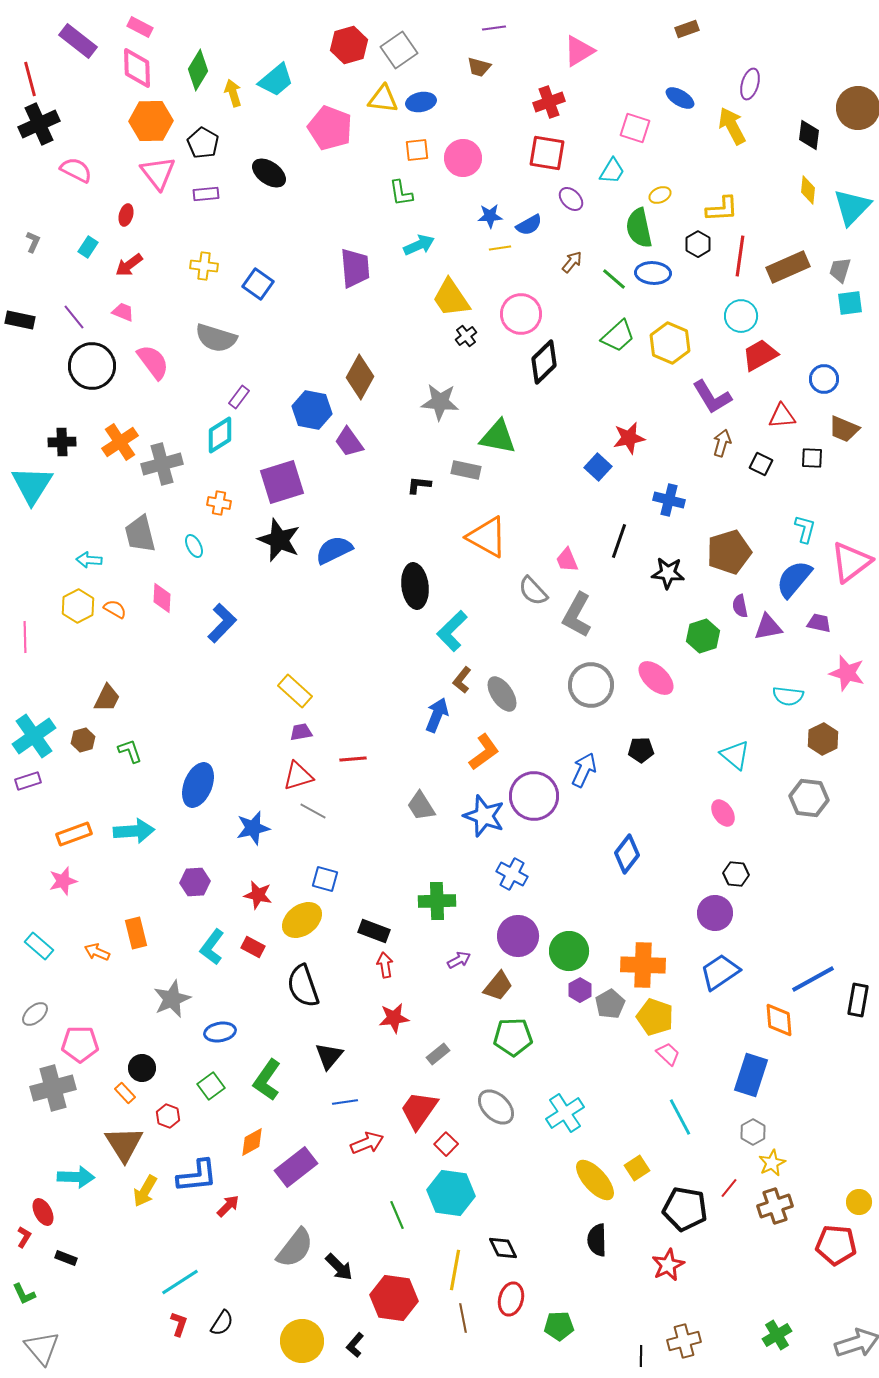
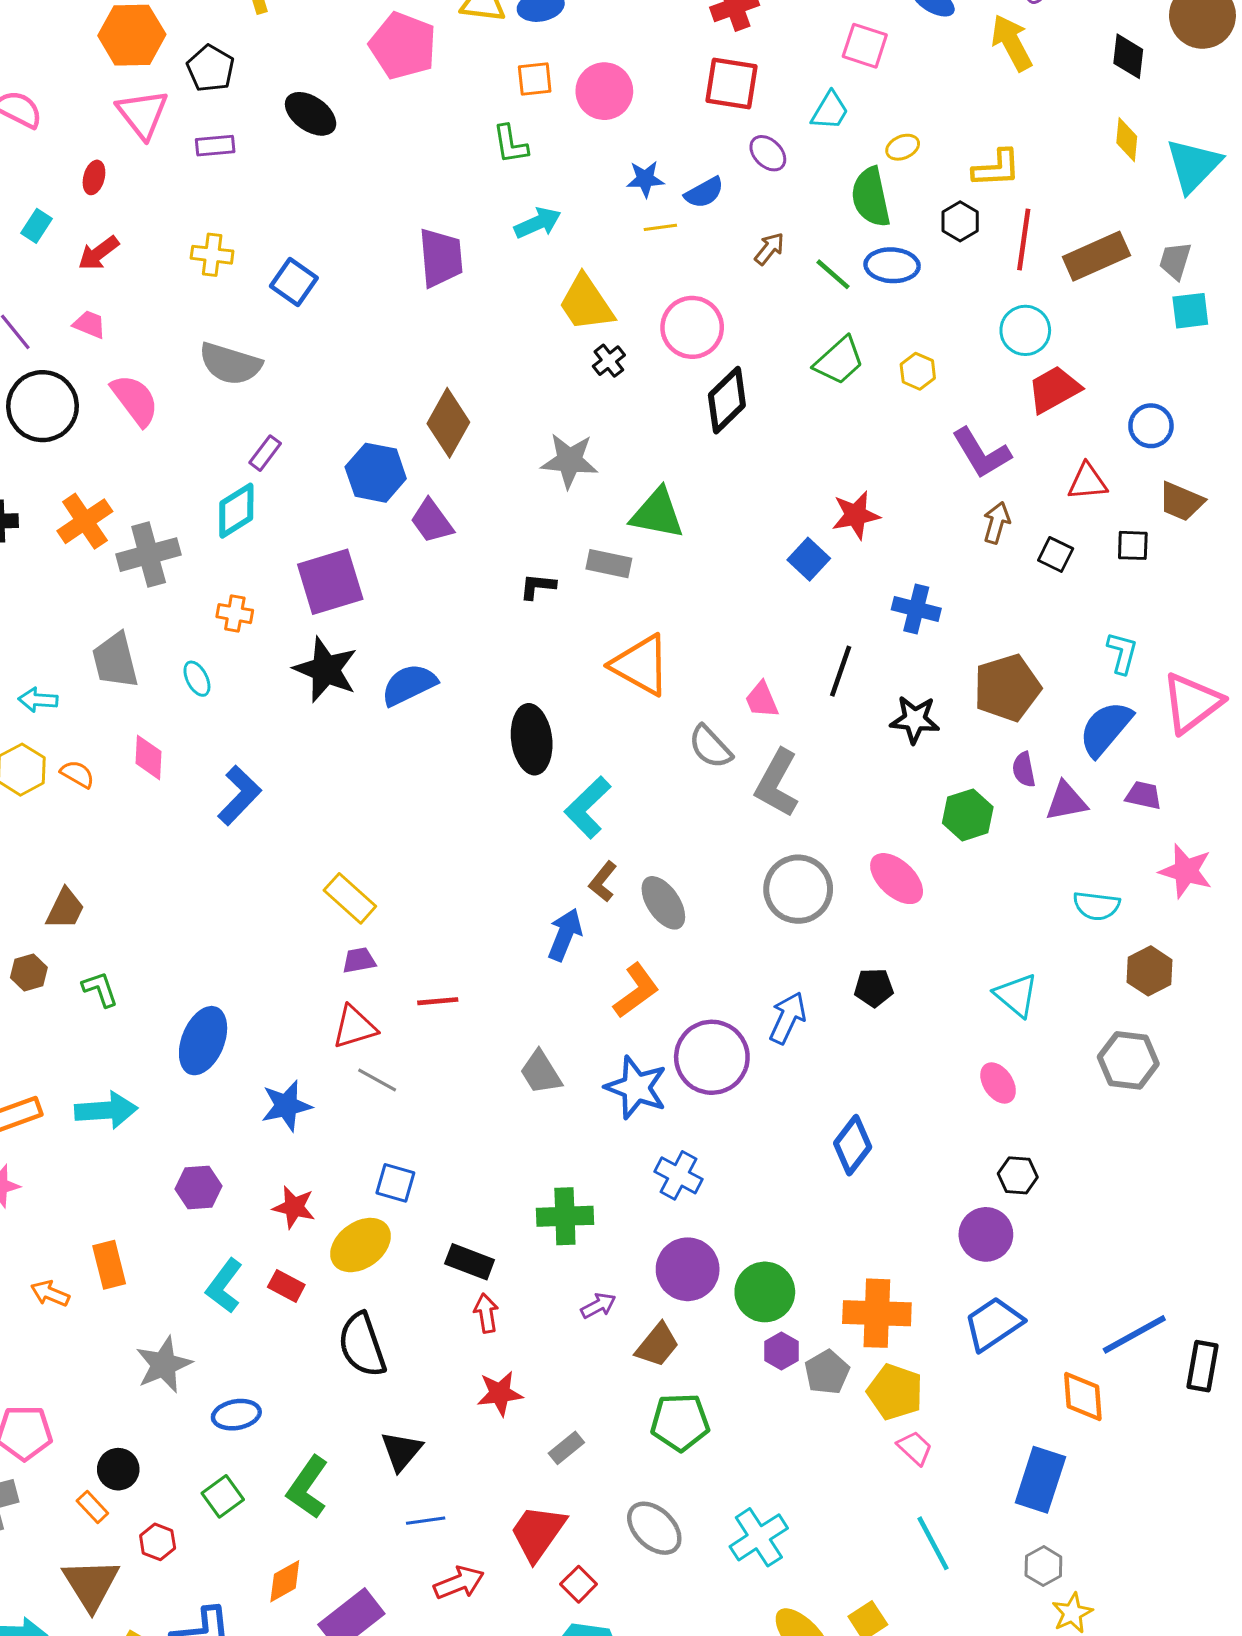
yellow hexagon: (670, 343) -> (918, 371), size x0.6

